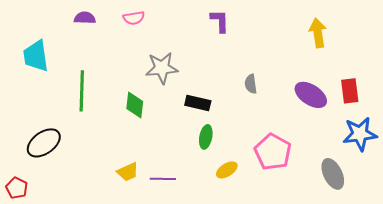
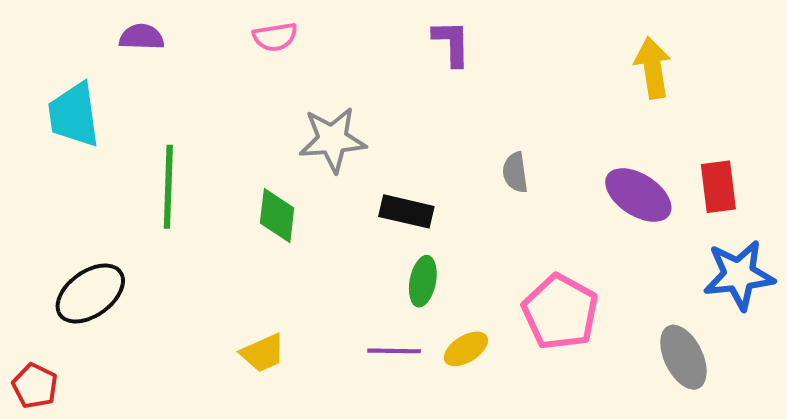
purple semicircle: (85, 18) -> (142, 37), moved
purple line: (163, 179) -> (394, 351), moved

